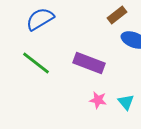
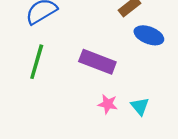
green line: (36, 63) -> (37, 62), turned 68

